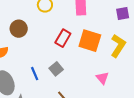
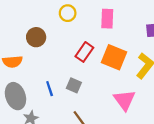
gray square: (56, 69) -> (74, 85), turned -32
pink triangle: (102, 78) -> (124, 100), size x1.5

